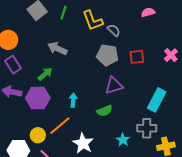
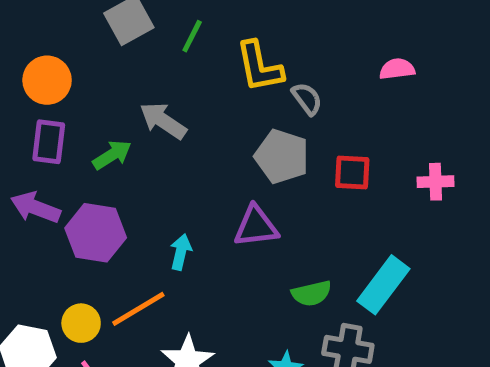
pink cross: (171, 55) -> (435, 182), turned 32
purple rectangle: (13, 65) -> (49, 142), turned 30
green arrow: (45, 74) -> (112, 155), moved
purple triangle: (114, 86) -> (256, 226), moved
green semicircle: (105, 111) -> (311, 293), moved

